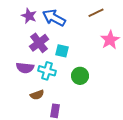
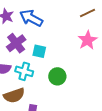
brown line: (96, 13) -> (87, 13), moved
brown semicircle: (37, 95) -> (14, 95), size x1.5

